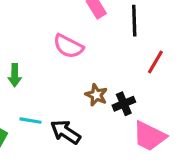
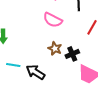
pink semicircle: (68, 46) -> (53, 20), moved

